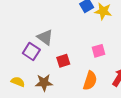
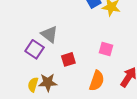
pink square: (99, 51) -> (106, 49), turned 32
yellow semicircle: (18, 82) -> (33, 85), moved, turned -96

